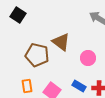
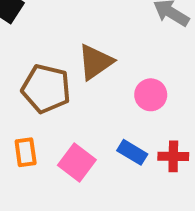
brown triangle: (61, 42) -> (95, 62), turned 48

